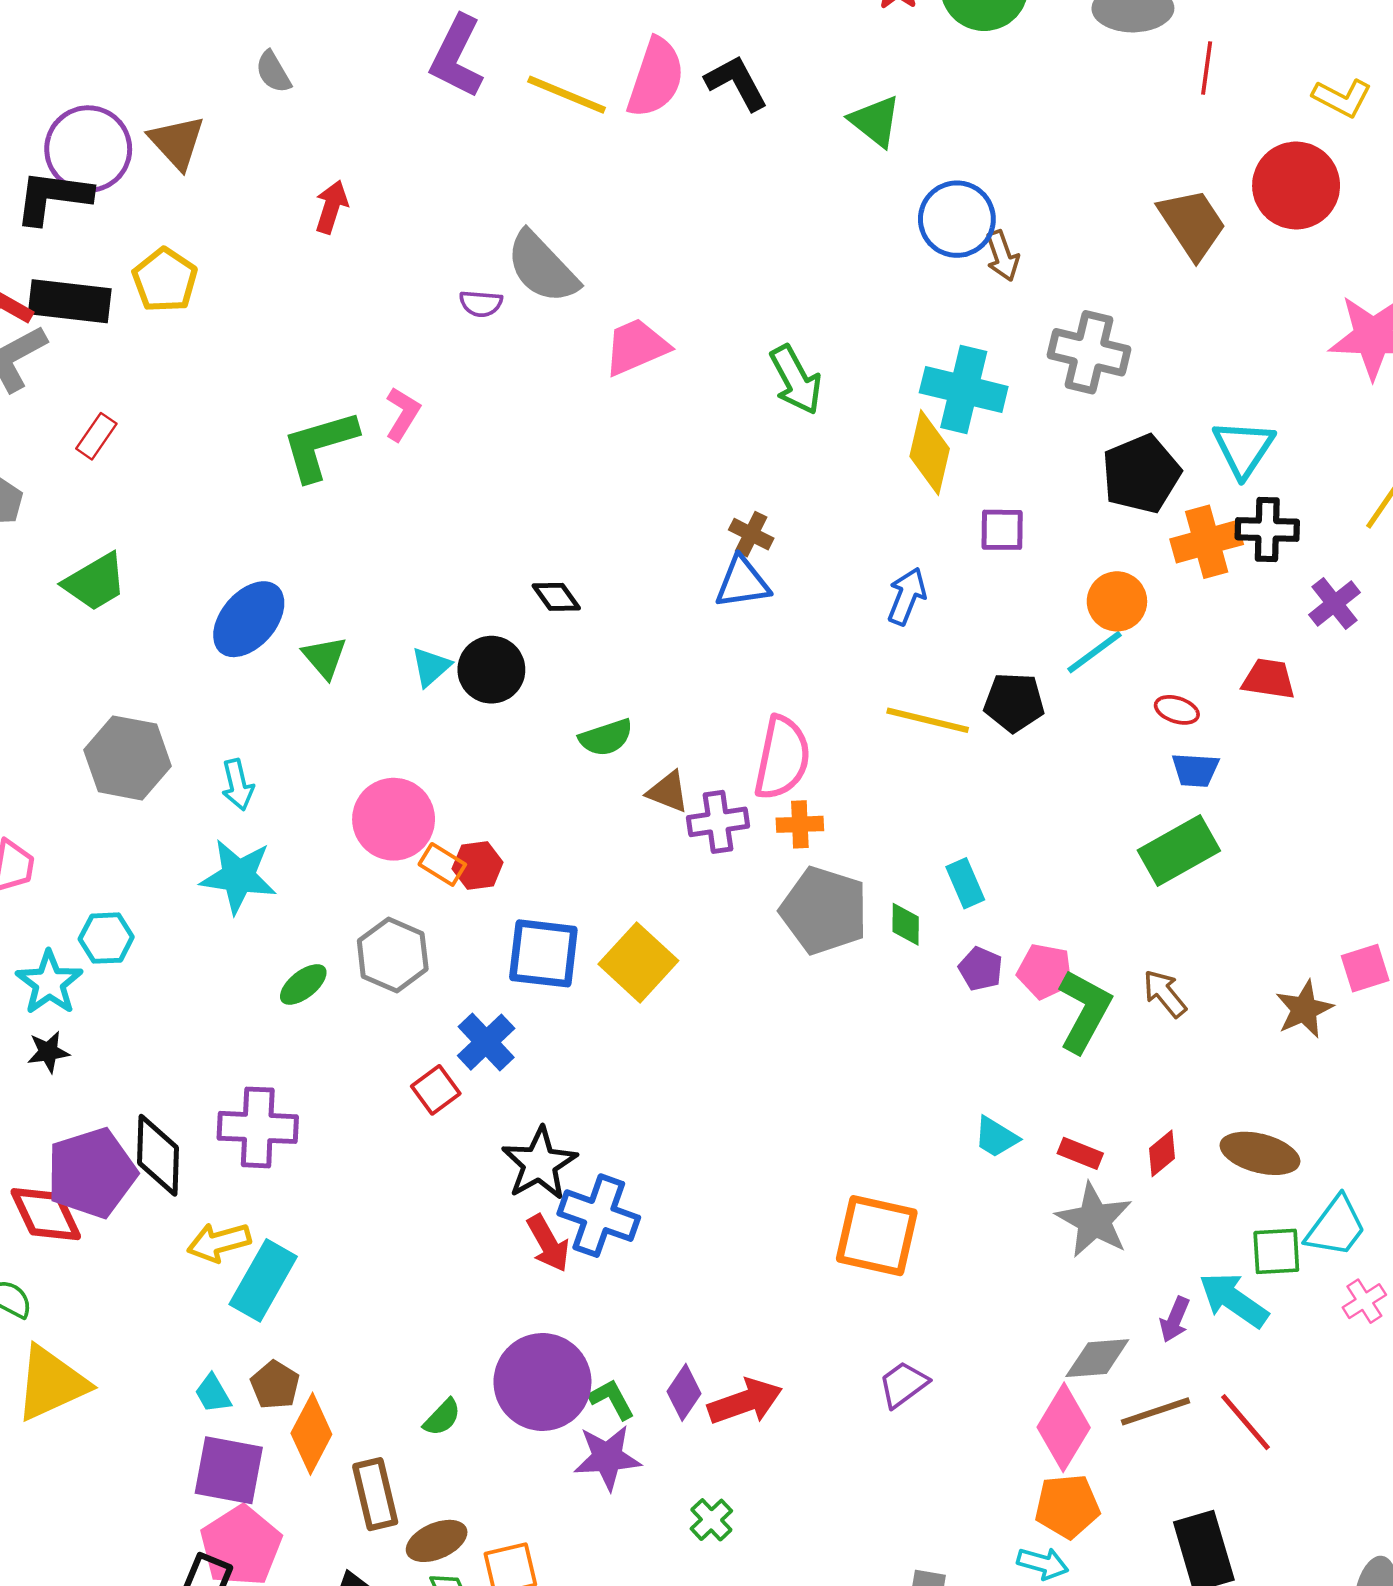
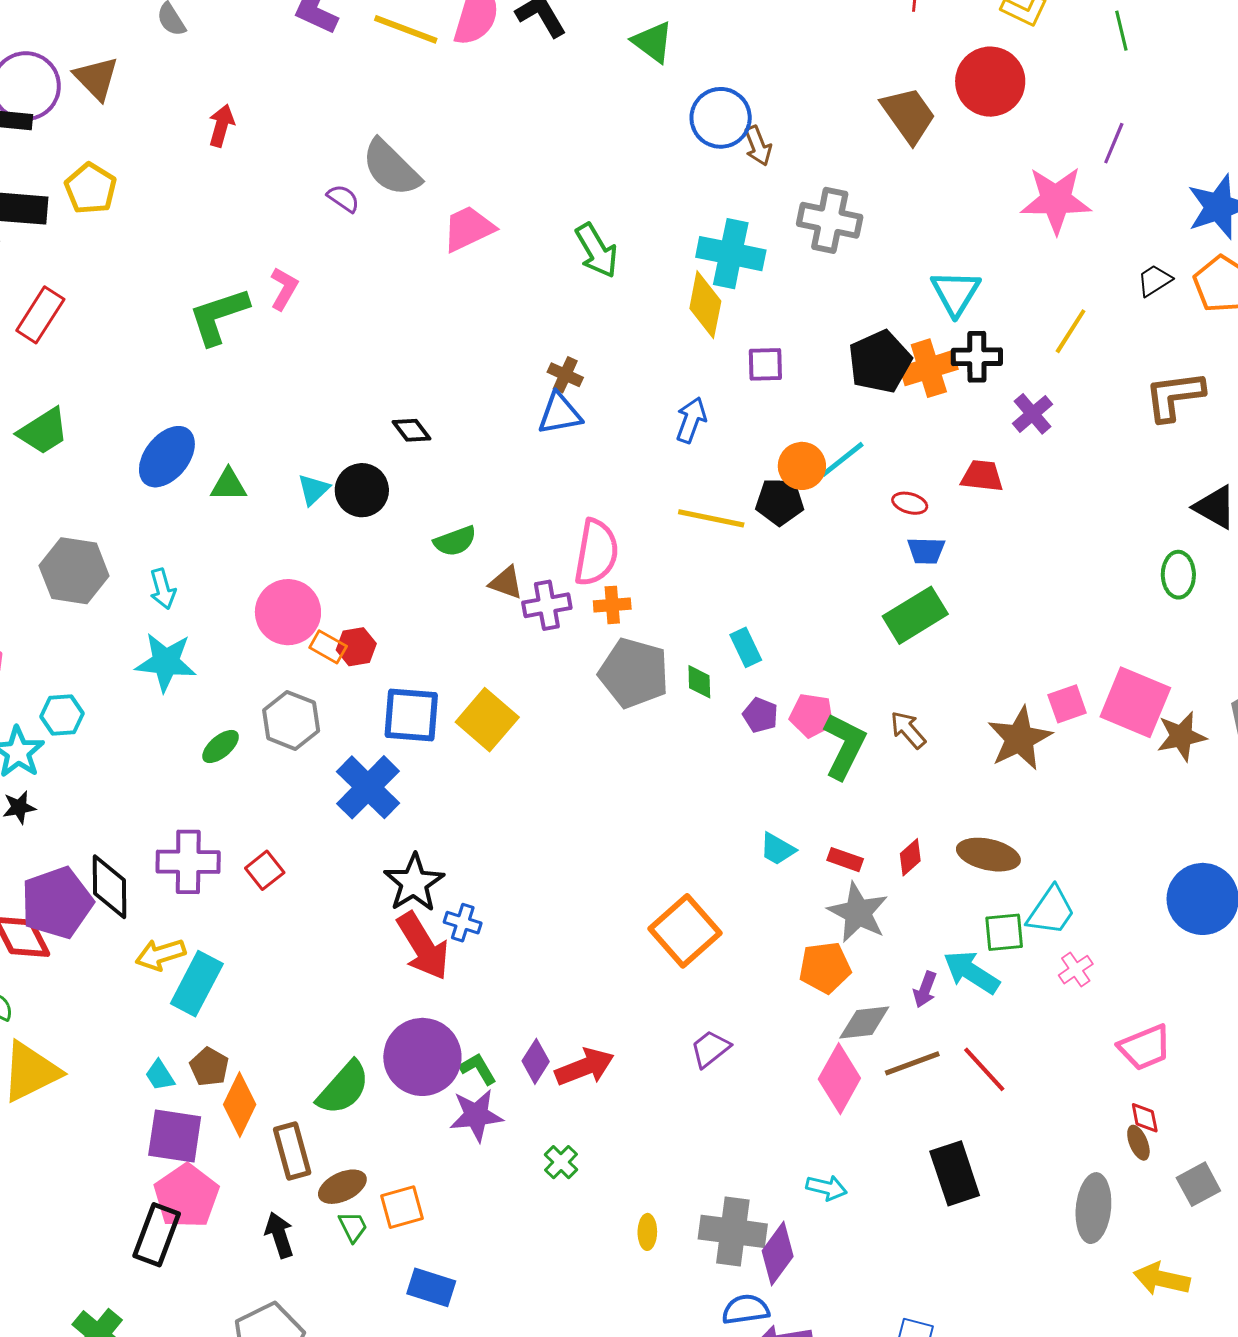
purple semicircle: (481, 304) -> (343, 198), turned -148
red rectangle: (96, 436) -> (40, 315), size x1.5
black pentagon: (1141, 474) -> (880, 362), moved
orange circle: (1117, 601) -> (802, 466), moved
green triangle: (325, 657) -> (228, 485), turned -48
brown star: (1304, 1009) -> (1020, 738), size x1.4
blue cross: (486, 1042) -> (368, 787), size x1.4
red square: (436, 1090) -> (265, 870), moved
blue cross: (599, 1216) -> (463, 923), size x0.6
orange square: (877, 1236) -> (685, 931), turned 38
red arrow: (548, 1243) -> (423, 946), size x1.5
green semicircle: (442, 1417) -> (343, 1088), size x1.8
orange pentagon: (1067, 1506) -> (825, 968), moved

